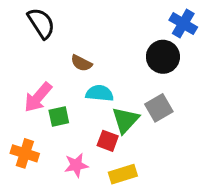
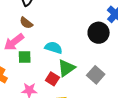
brown semicircle: (81, 63) -> (26, 23), moved
gray square: (159, 108) -> (96, 75), moved, turned -30

